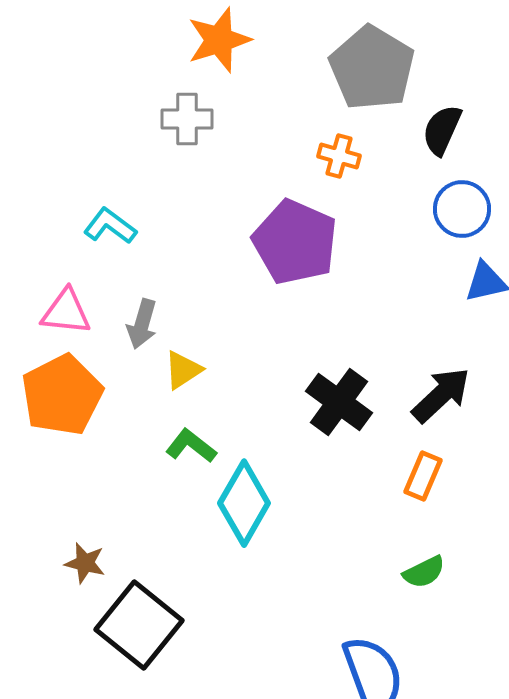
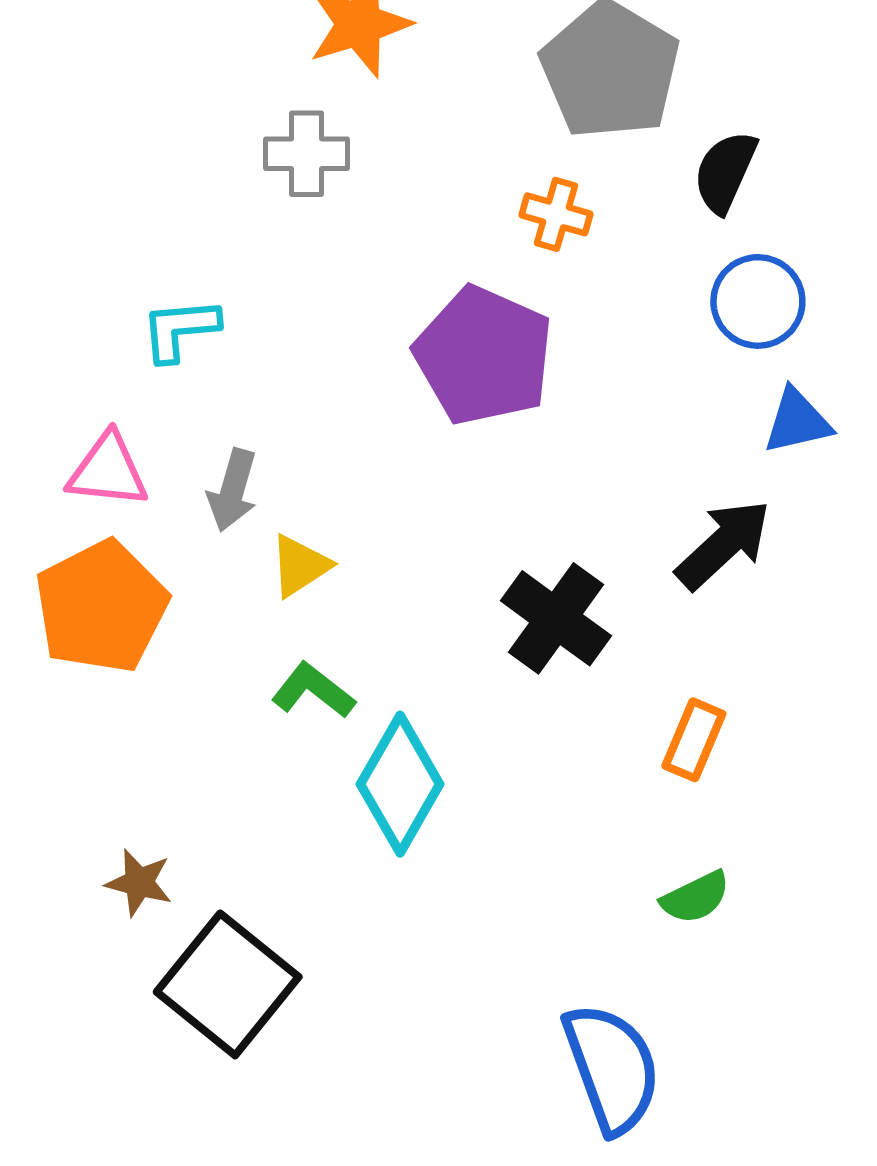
cyan L-shape: (110, 226) -> (180, 329), turned -42
black arrow: (441, 395) -> (723, 544), moved

